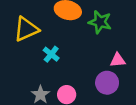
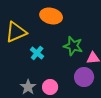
green star: (100, 22) -> (73, 46), moved

